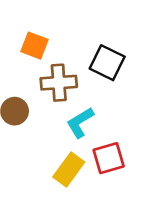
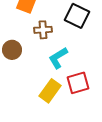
brown cross: (59, 83) -> (43, 30), size x0.7

